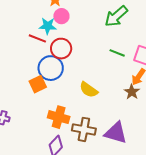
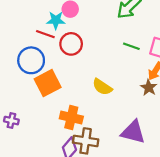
blue circle: (51, 68) -> (31, 60), moved
orange square: (38, 84) -> (48, 83), size x1.4
brown cross: (84, 129) -> (86, 141), moved

